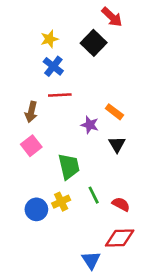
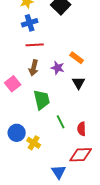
blue cross: (53, 66) -> (30, 23), turned 35
brown arrow: (31, 112) -> (34, 68), moved
yellow cross: (61, 202) -> (34, 143), moved, turned -32
red semicircle: (121, 204) -> (82, 129), turned -120

